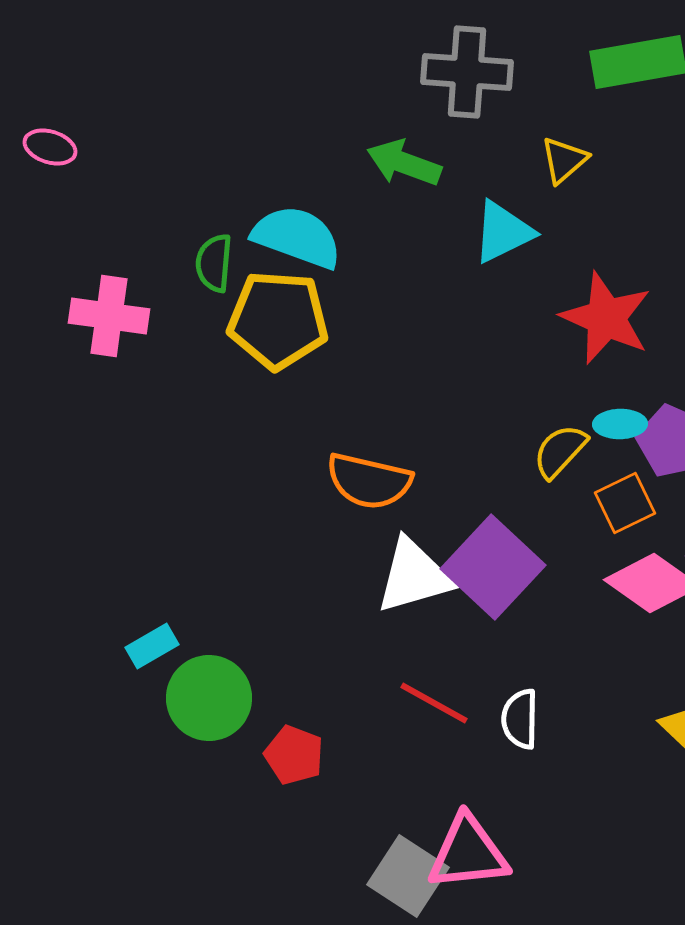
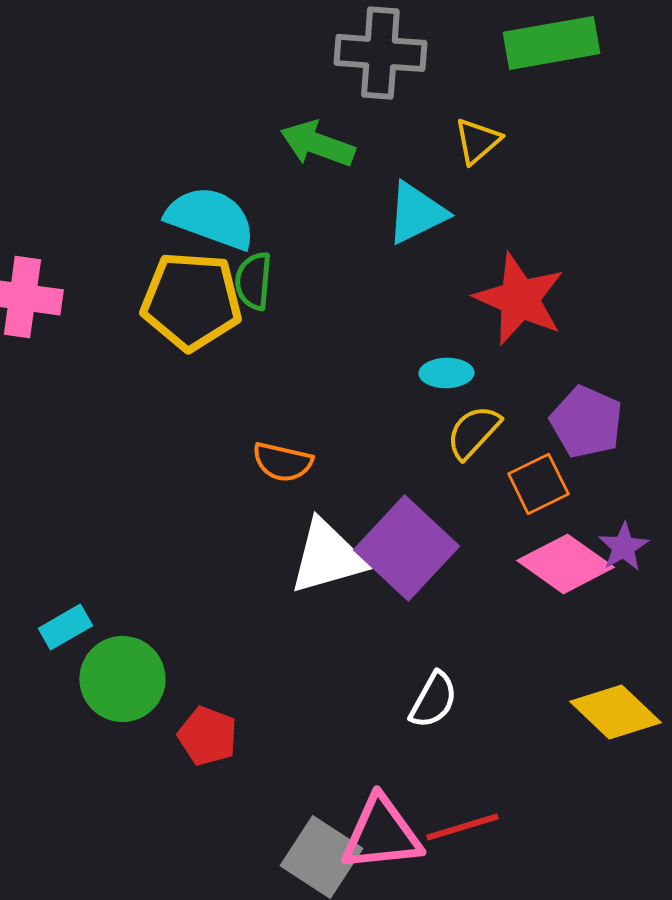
green semicircle: (214, 263) -> (253, 281), moved
cyan ellipse: (620, 424) -> (446, 373), moved
orange semicircle: (369, 481) -> (282, 462), size x0.7
red line: (434, 703) -> (462, 827), moved, turned -46
white semicircle: (520, 719) -> (433, 700), turned -152

